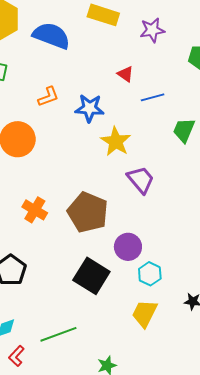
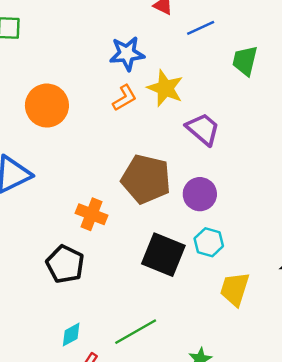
orange L-shape: (48, 97) -> (125, 98), moved
orange cross: (35, 210) -> (92, 214), moved
purple circle: (128, 247) -> (200, 194), moved
cyan hexagon: (150, 274) -> (209, 242), moved

